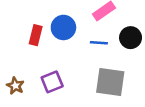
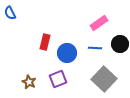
blue circle: (63, 27) -> (67, 53), moved
gray square: (110, 82) -> (104, 79), turned 35

